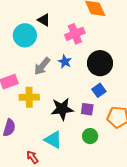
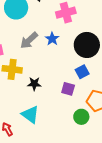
black star: (62, 109) -> (34, 84), moved, size x0.6
green circle: (90, 136) -> (81, 117), moved

